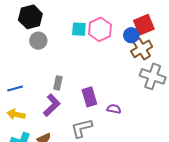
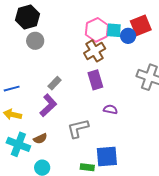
cyan square: (79, 29) -> (114, 30), moved
brown cross: (142, 49) -> (95, 51), moved
gray rectangle: (58, 83) -> (55, 83), turned 32
purple rectangle: (89, 97) -> (95, 80), moved

